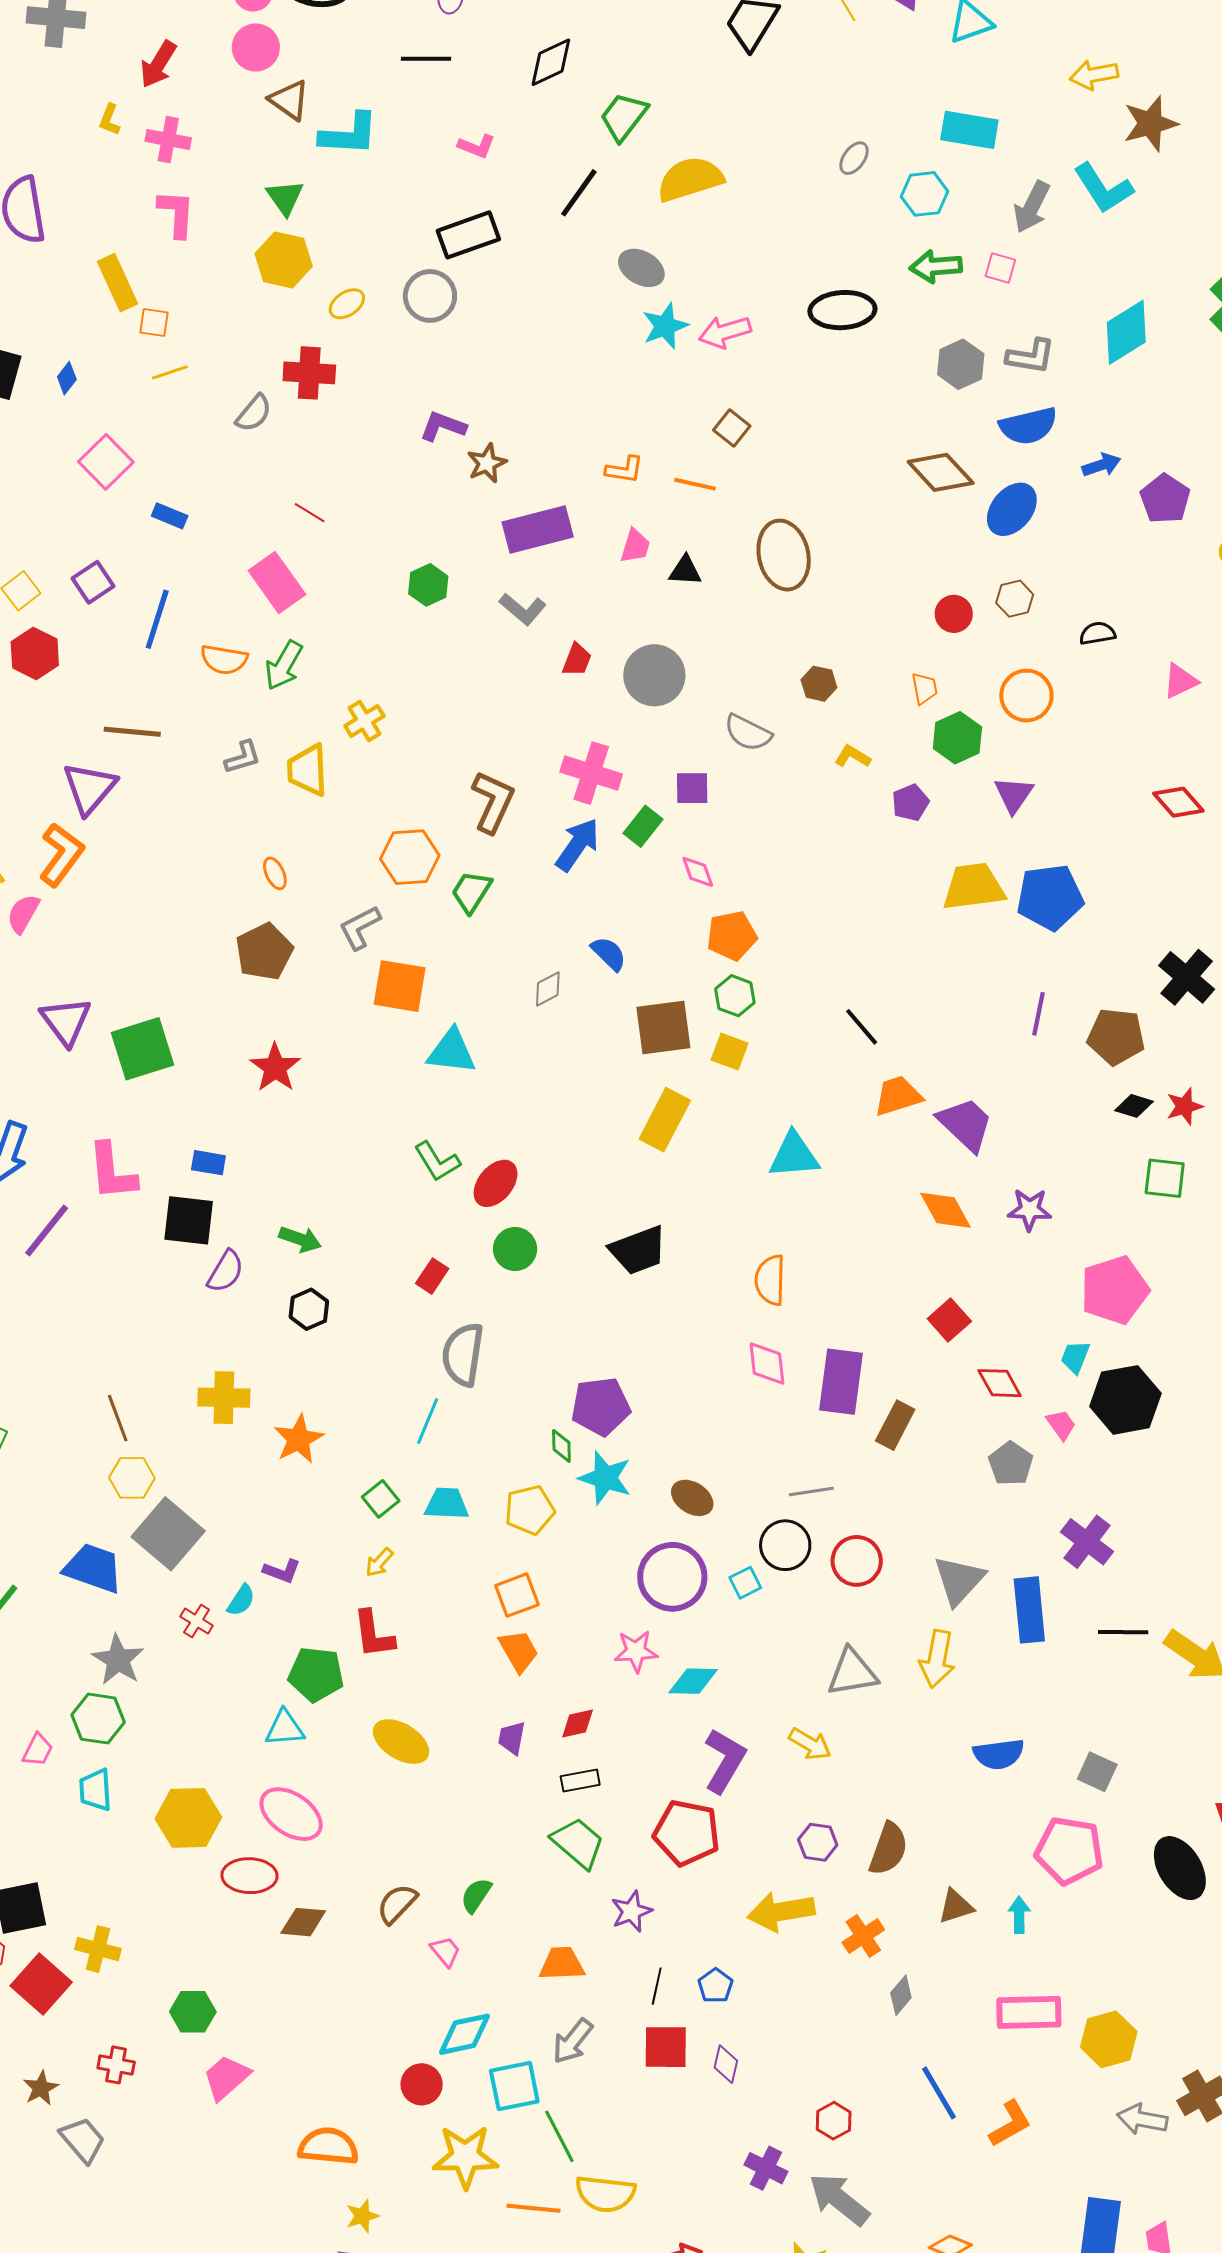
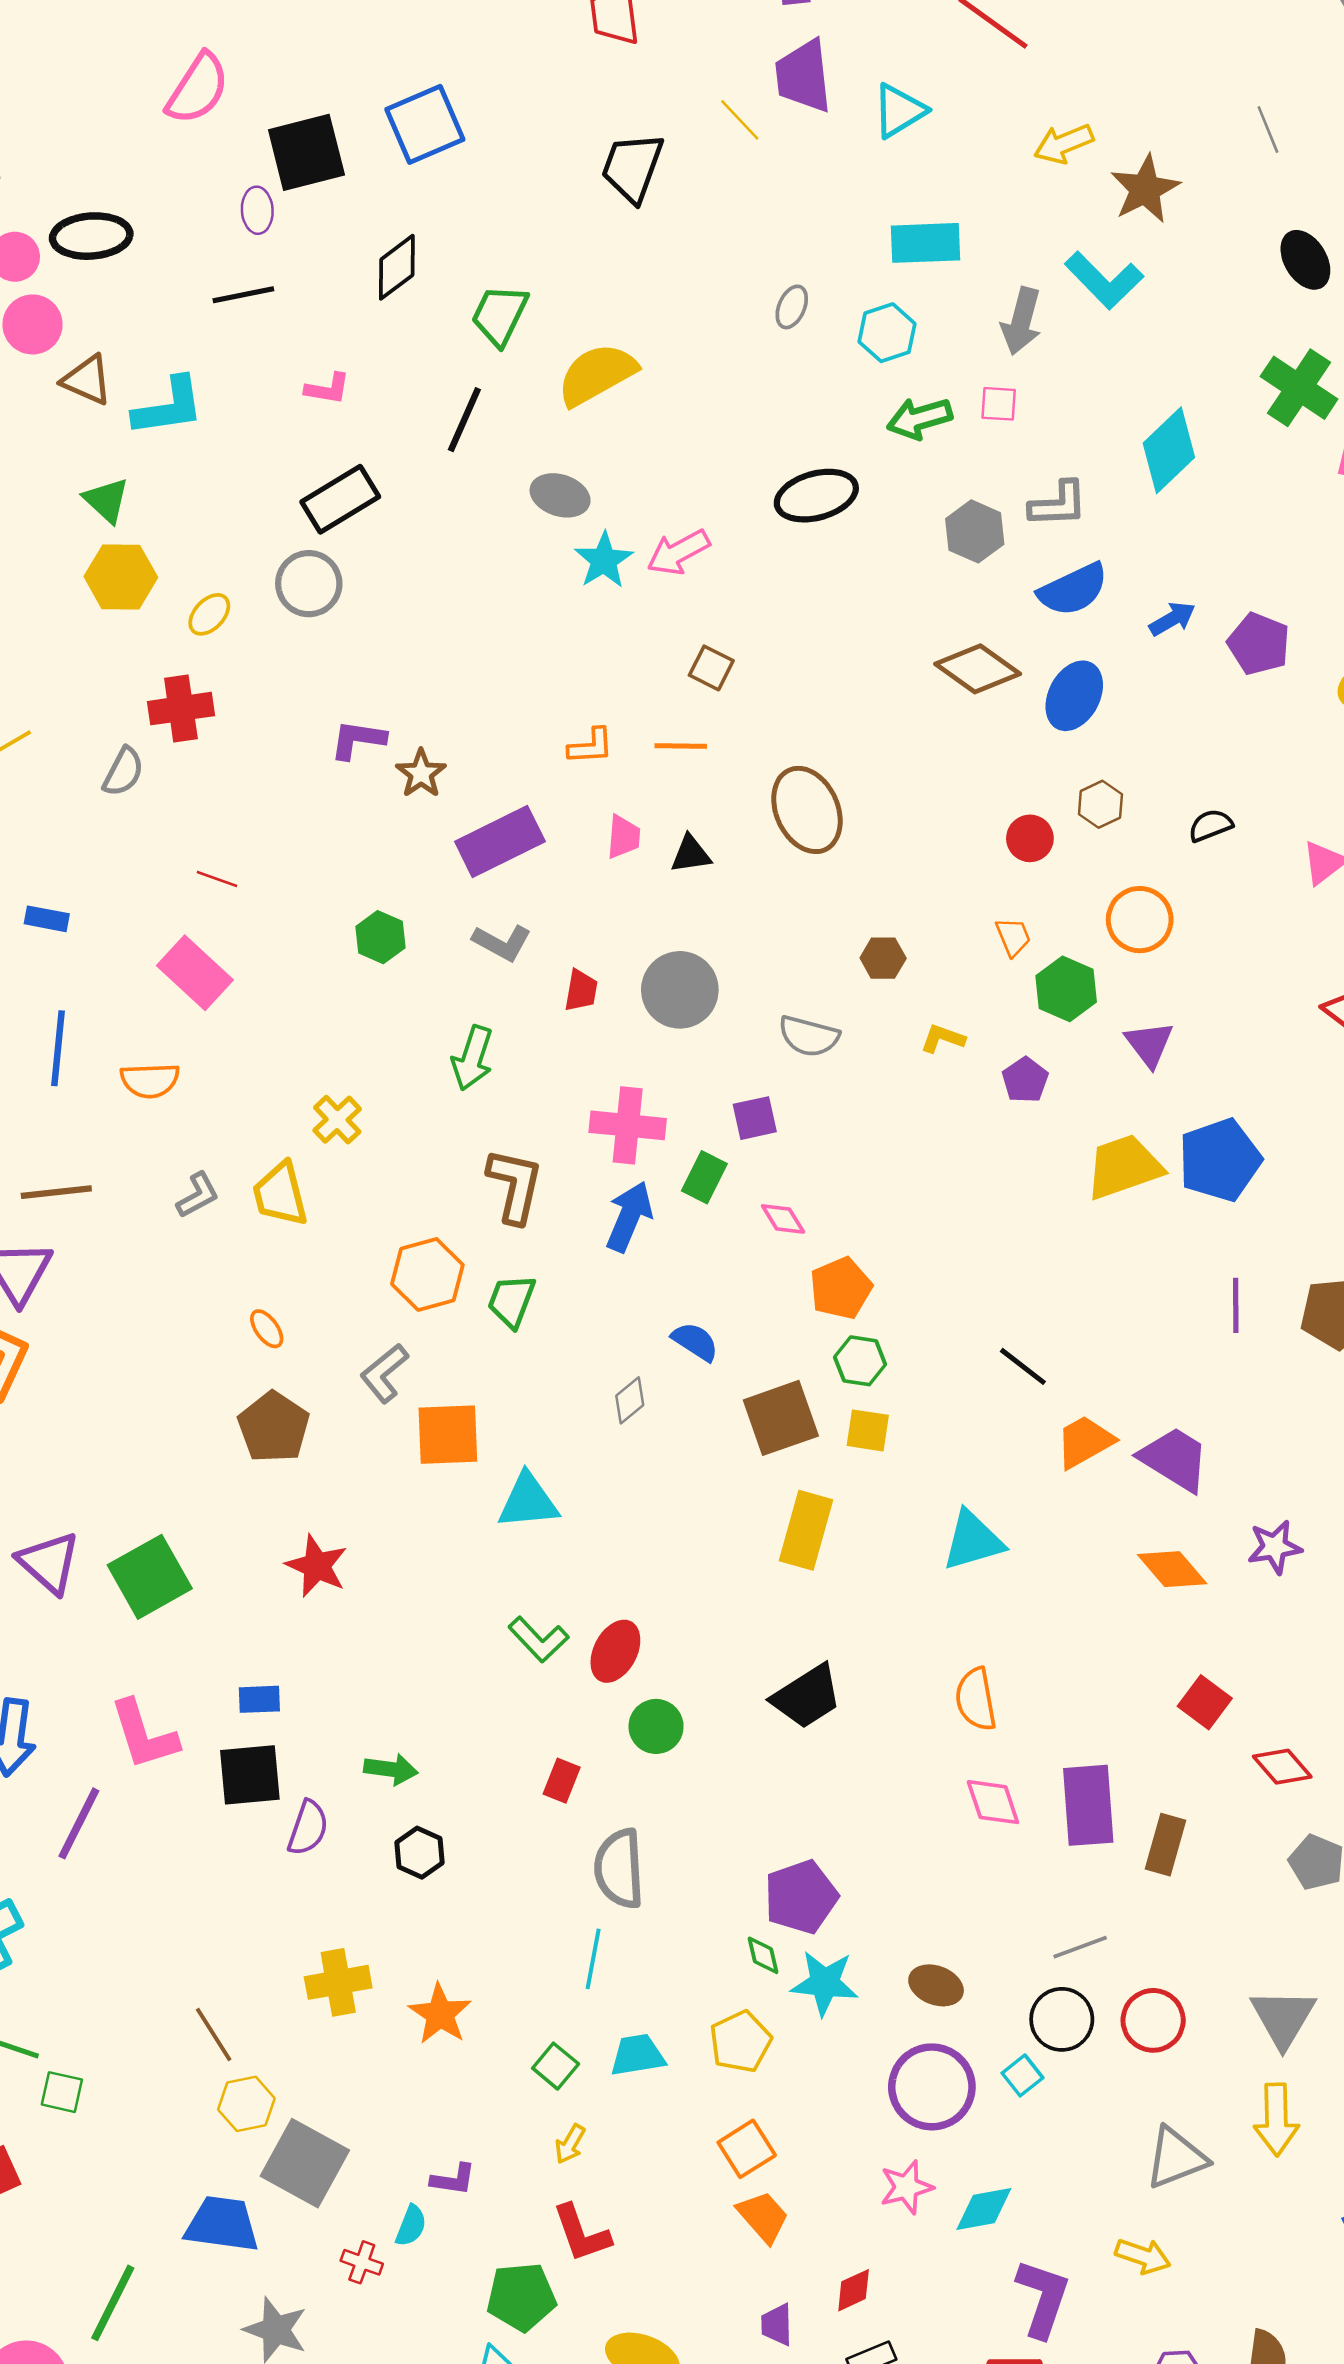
green arrow: (284, 665) -> (472, 1058), moved

